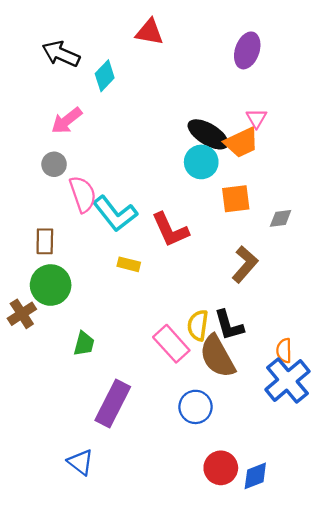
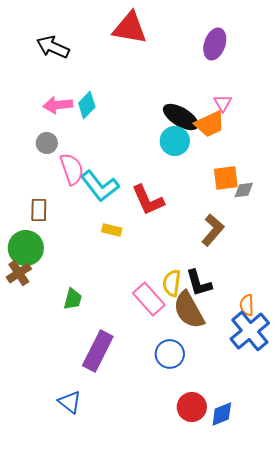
red triangle: (149, 32) -> (130, 28), size x1.4
cyan diamond: (105, 76) -> (87, 105), moved
pink arrow: (67, 121) -> (58, 105), turned 32
orange square: (236, 199) -> (226, 178), moved
green circle: (51, 285) -> (26, 248), moved

